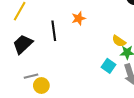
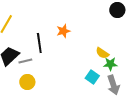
gray line: (31, 76) -> (25, 61), moved
yellow circle: (41, 86) -> (27, 82), moved

